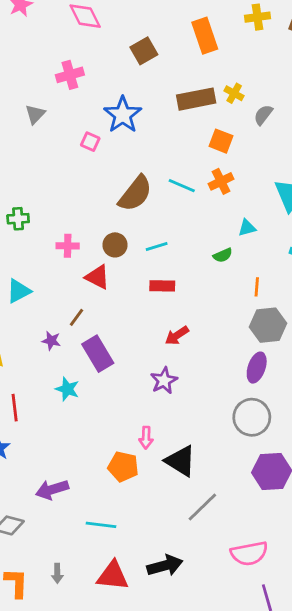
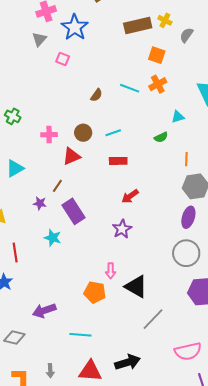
gray triangle: (35, 114) -> (39, 39), moved
blue star: (123, 115) -> (75, 27), moved
brown semicircle: (135, 194) -> (96, 95), size x0.5
green cross: (18, 219) -> (13, 116), turned 35
red triangle: (97, 277) -> (71, 156), turned -48

